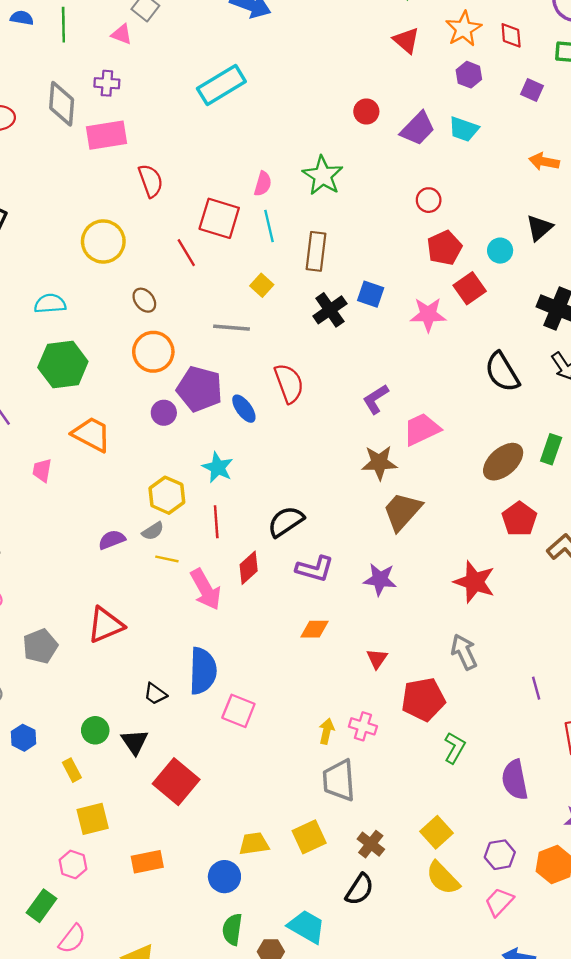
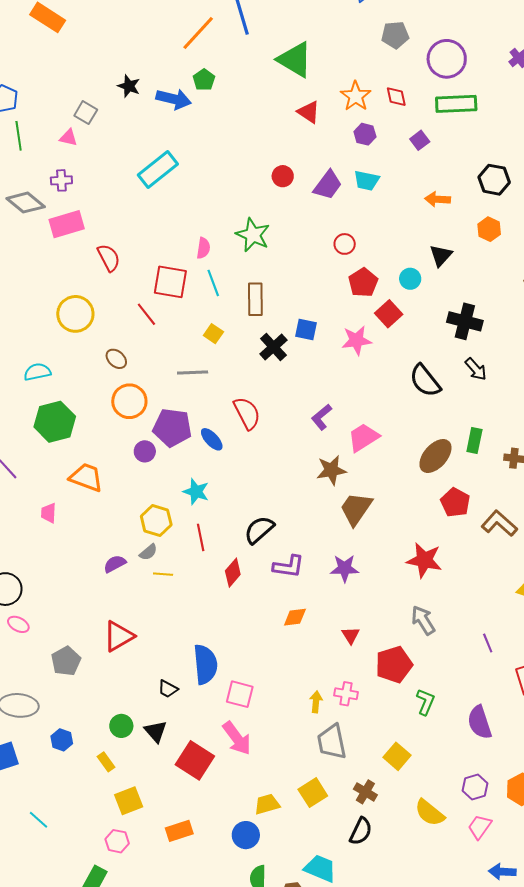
purple square: (532, 90) -> (420, 140), turned 36
gray diamond: (62, 104) -> (26, 203), turned -48
pink arrow: (206, 589) -> (237, 738), moved
yellow square: (436, 832) -> (397, 756), moved

